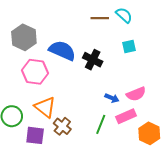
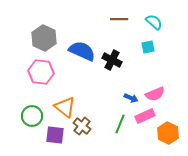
cyan semicircle: (124, 15) -> (154, 22), moved
pink hexagon: (35, 72) -> (41, 72), moved

